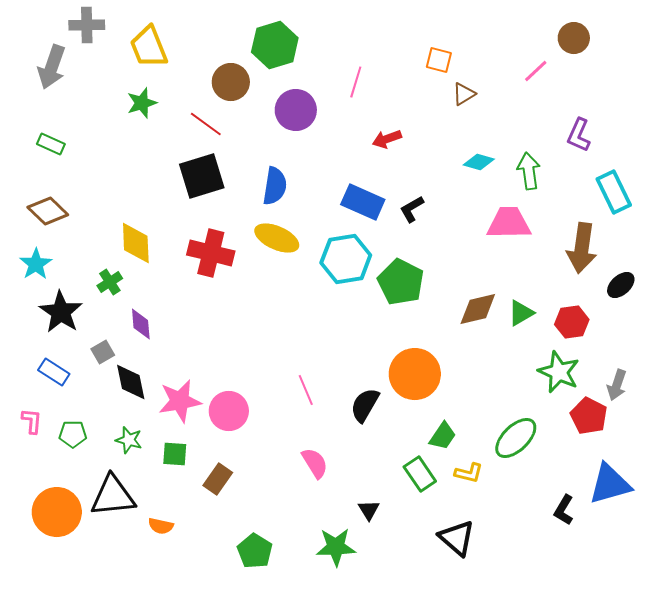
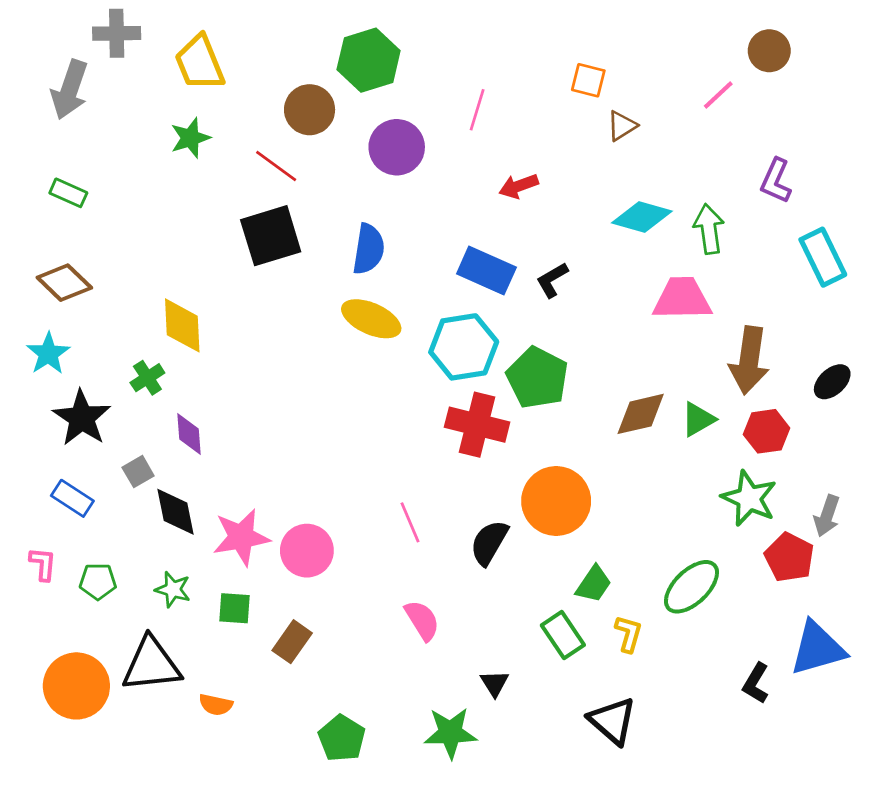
cyan diamond: (479, 162) -> (642, 217), size x1.4
brown arrow: (582, 248) -> (749, 360), moved
red cross: (211, 253) -> (477, 425), moved
yellow L-shape: (469, 473) -> (629, 634), turned -88

